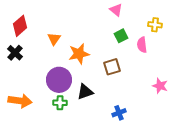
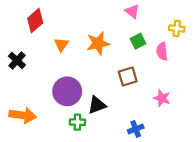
red diamond: (20, 26) -> (35, 21), moved
orange star: (79, 54) -> (98, 43), moved
pink star: (160, 86) -> (162, 98), moved
green cross: (60, 103) -> (77, 122), moved

